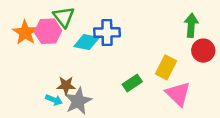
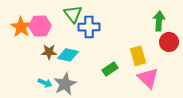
green triangle: (64, 17) -> (73, 14), moved
cyan diamond: (87, 42) -> (68, 55), moved
yellow rectangle: (166, 67) -> (138, 56), turned -42
brown star: (66, 85) -> (49, 52), moved

